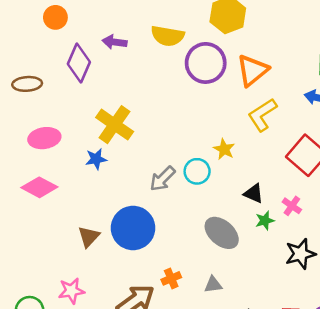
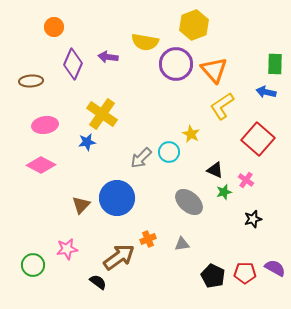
purple arrow: (115, 42) -> (108, 57), moved
orange triangle: (252, 70) -> (214, 70), turned -32
black star: (300, 254) -> (253, 219), size x0.7

